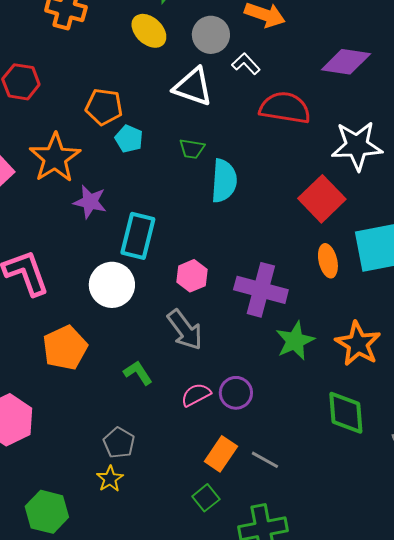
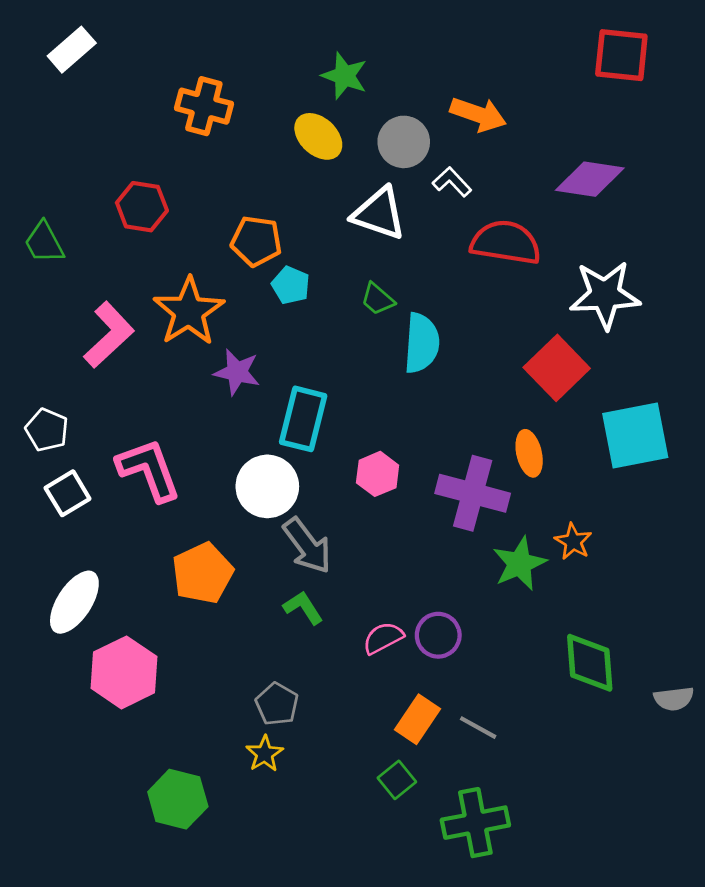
green trapezoid: (192, 149) -> (378, 299), turned 32
orange ellipse: (328, 261) -> (529, 453), moved
gray arrow: (185, 330) -> (307, 546), moved
orange star: (358, 344) -> (573, 542), moved, size x0.6

